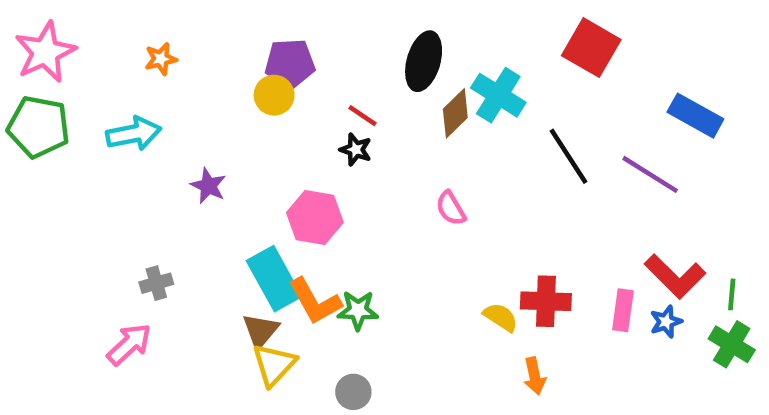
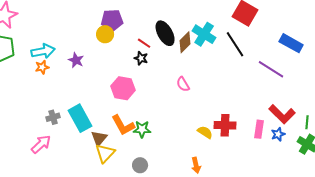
orange star: (161, 59) -> (42, 67), moved
black ellipse: (424, 61) -> (165, 33), moved, turned -45
black line: (569, 156) -> (235, 44), moved
purple star: (208, 186) -> (76, 60), moved
cyan rectangle: (274, 279) -> (80, 118), moved
orange arrow: (535, 376) -> (196, 165), moved

